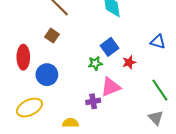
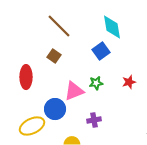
blue square: (110, 47) -> (101, 51), moved
blue circle: (47, 75) -> (55, 109), moved
pink triangle: (111, 87) -> (74, 91), moved

